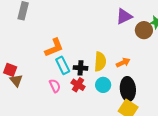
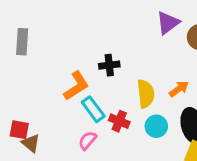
black cross: (80, 68) -> (109, 65), moved
red cross: (78, 85) -> (119, 121), moved
pink semicircle: (55, 86) -> (88, 140), turned -104

